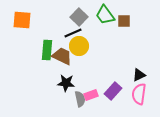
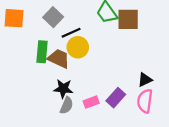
gray square: (79, 17) -> (53, 17), moved
brown square: (124, 21) -> (128, 19), size x1.5
gray semicircle: (80, 99) -> (67, 105), moved, turned 35

